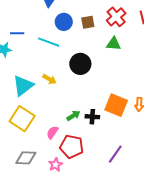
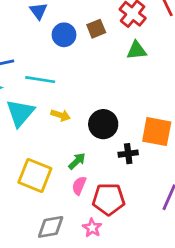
cyan line: (49, 42) -> (40, 80), moved
black circle: (80, 64) -> (103, 124), moved
cyan triangle: (23, 86) -> (20, 113), moved
green arrow: (73, 116) -> (77, 161), moved

